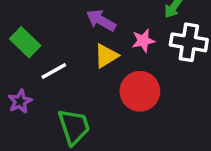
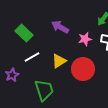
green rectangle: (25, 42) -> (24, 33), moved
yellow triangle: (106, 56) -> (59, 61), moved

